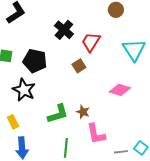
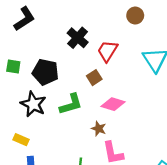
pink diamond: (120, 90) -> (113, 104), moved
green L-shape: (58, 114) -> (71, 104), moved
yellow rectangle: (13, 122) -> (21, 140), turned -40

